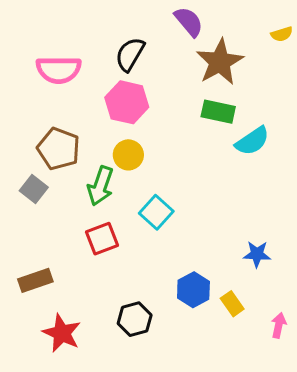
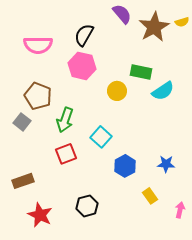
brown star: (220, 62) -> (154, 27), moved
yellow circle: (128, 155) -> (117, 91), moved
blue hexagon: (193, 290) -> (125, 166), moved

